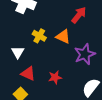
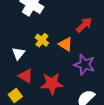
purple star: (85, 54) -> (84, 65), turned 30
red star: (55, 77) -> (52, 83), size x1.6

